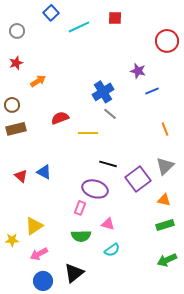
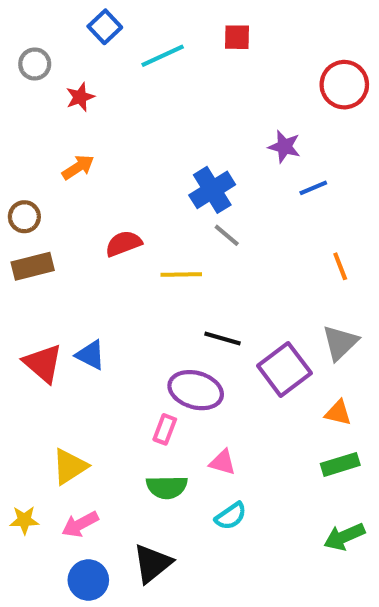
red star: (16, 63) -> (80, 97), moved
red triangle: (21, 176) -> (43, 363), size x1.5
yellow star: (12, 240) -> (24, 520), moved

